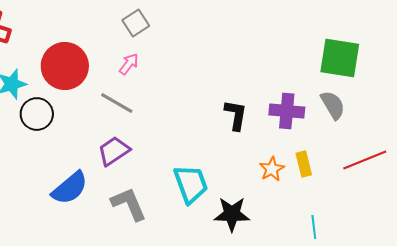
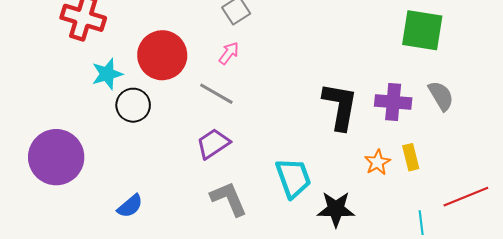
green square: (340, 58) -> (422, 30), moved
black L-shape: (236, 115) -> (340, 106), size x1.5
red line: (365, 160) -> (466, 197), moved
blue semicircle: (70, 188) -> (130, 206), moved, size x0.7

